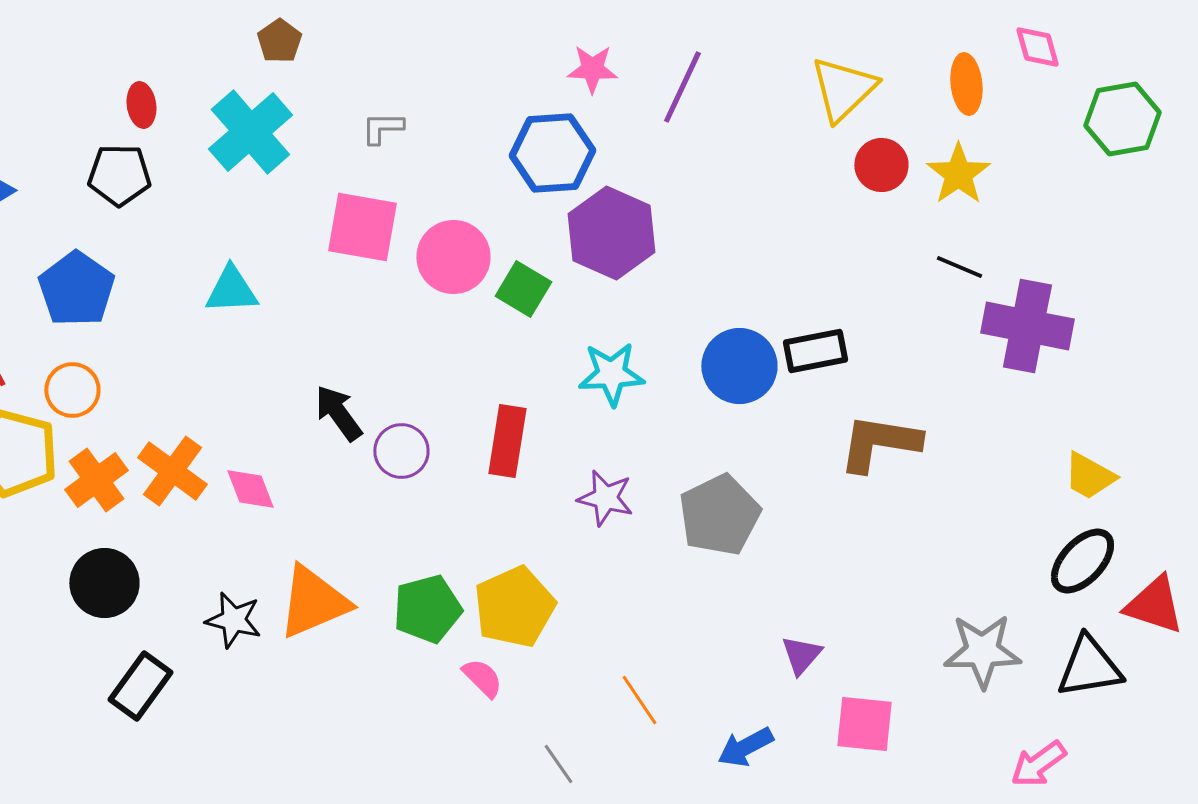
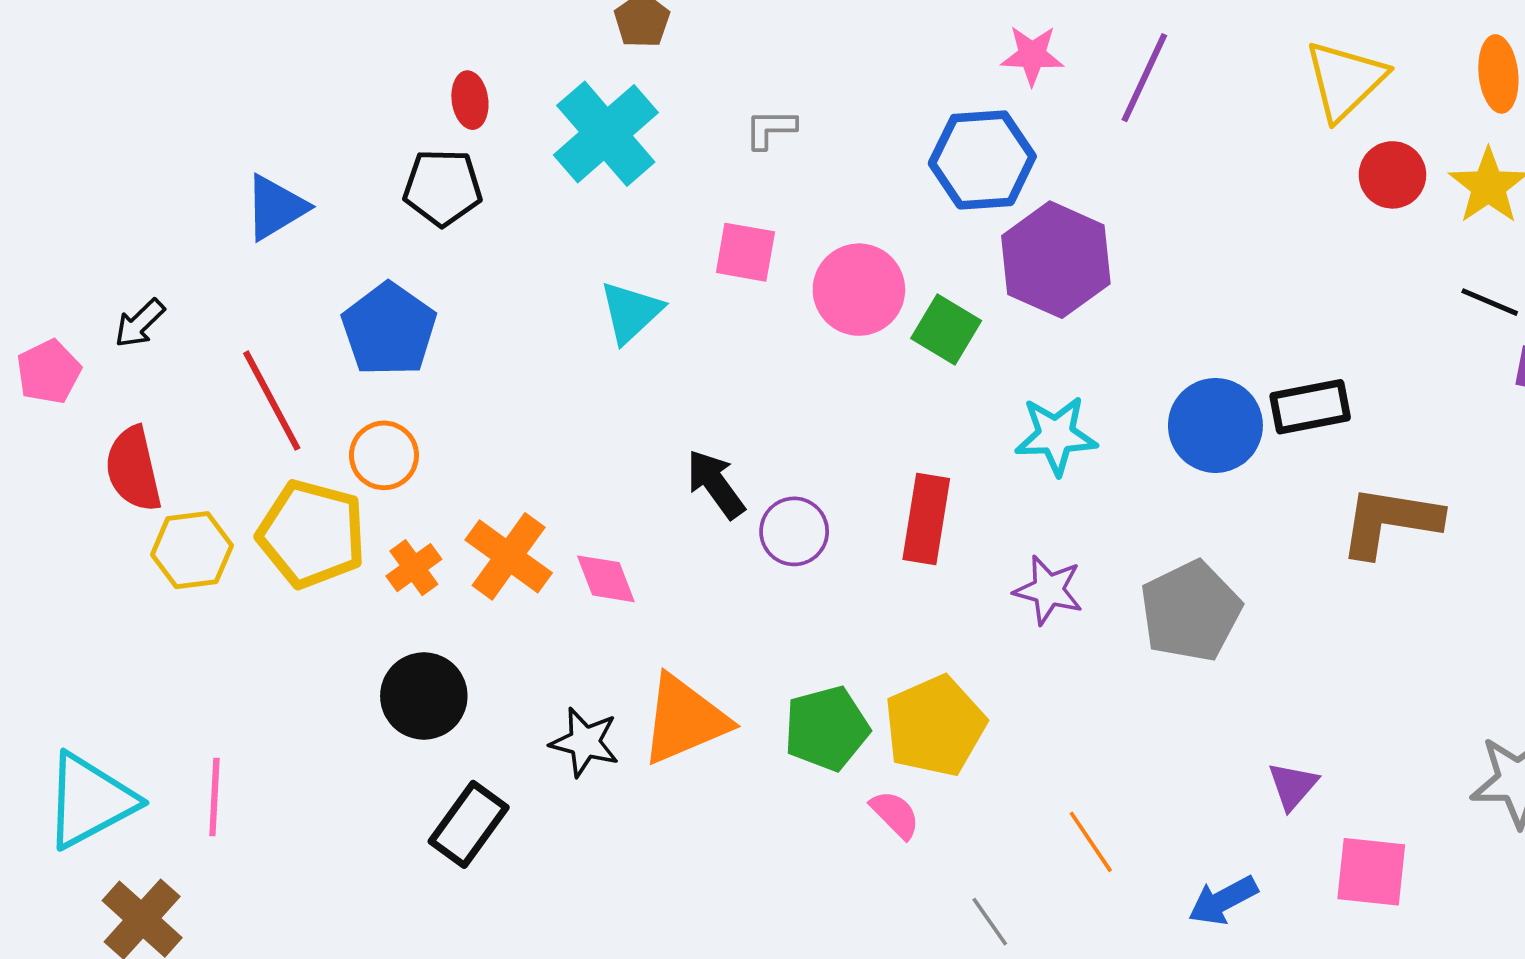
pink square: (362, 227) -> (745, 252), size x0.7
cyan triangle: (231, 290) -> (631, 312), moved, turned -40
orange cross: (96, 480) -> (414, 568), size x0.7

